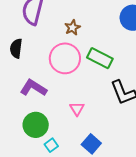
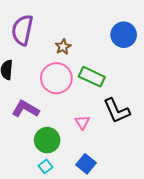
pink triangle: (77, 109) -> (82, 122), moved
green circle: (36, 125) -> (47, 140), moved

